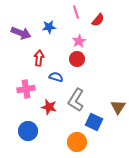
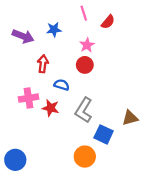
red star: (49, 107) -> (51, 108), moved
brown triangle: (118, 107) -> (130, 118), turned 42
blue circle: (28, 131) -> (15, 160), moved

